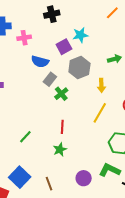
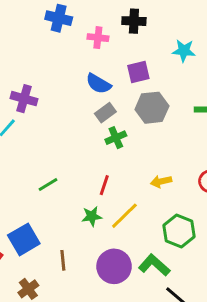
cyan star: (80, 35) -> (184, 51), moved
pink cross: (24, 38) -> (98, 38), moved
yellow arrow: (101, 85) -> (161, 181), moved, turned 64
yellow line: (100, 113) -> (124, 216), moved
purple circle: (84, 178) -> (114, 266), size x1.5

